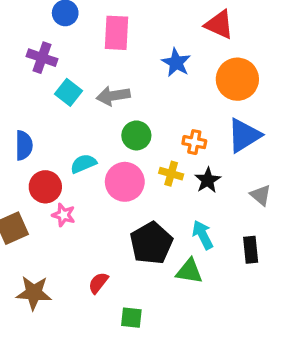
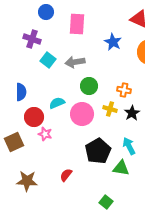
green square: (131, 318) -> (106, 202), moved, turned 32

